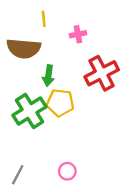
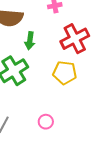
yellow pentagon: (60, 103) -> (65, 73), moved

